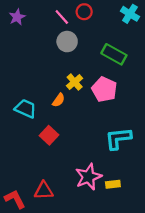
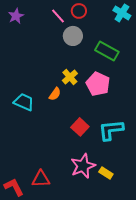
gray circle: (67, 42) -> (73, 36), moved
red square: (49, 135) -> (80, 127), moved
yellow rectangle: (113, 184) -> (106, 173), turned 40

